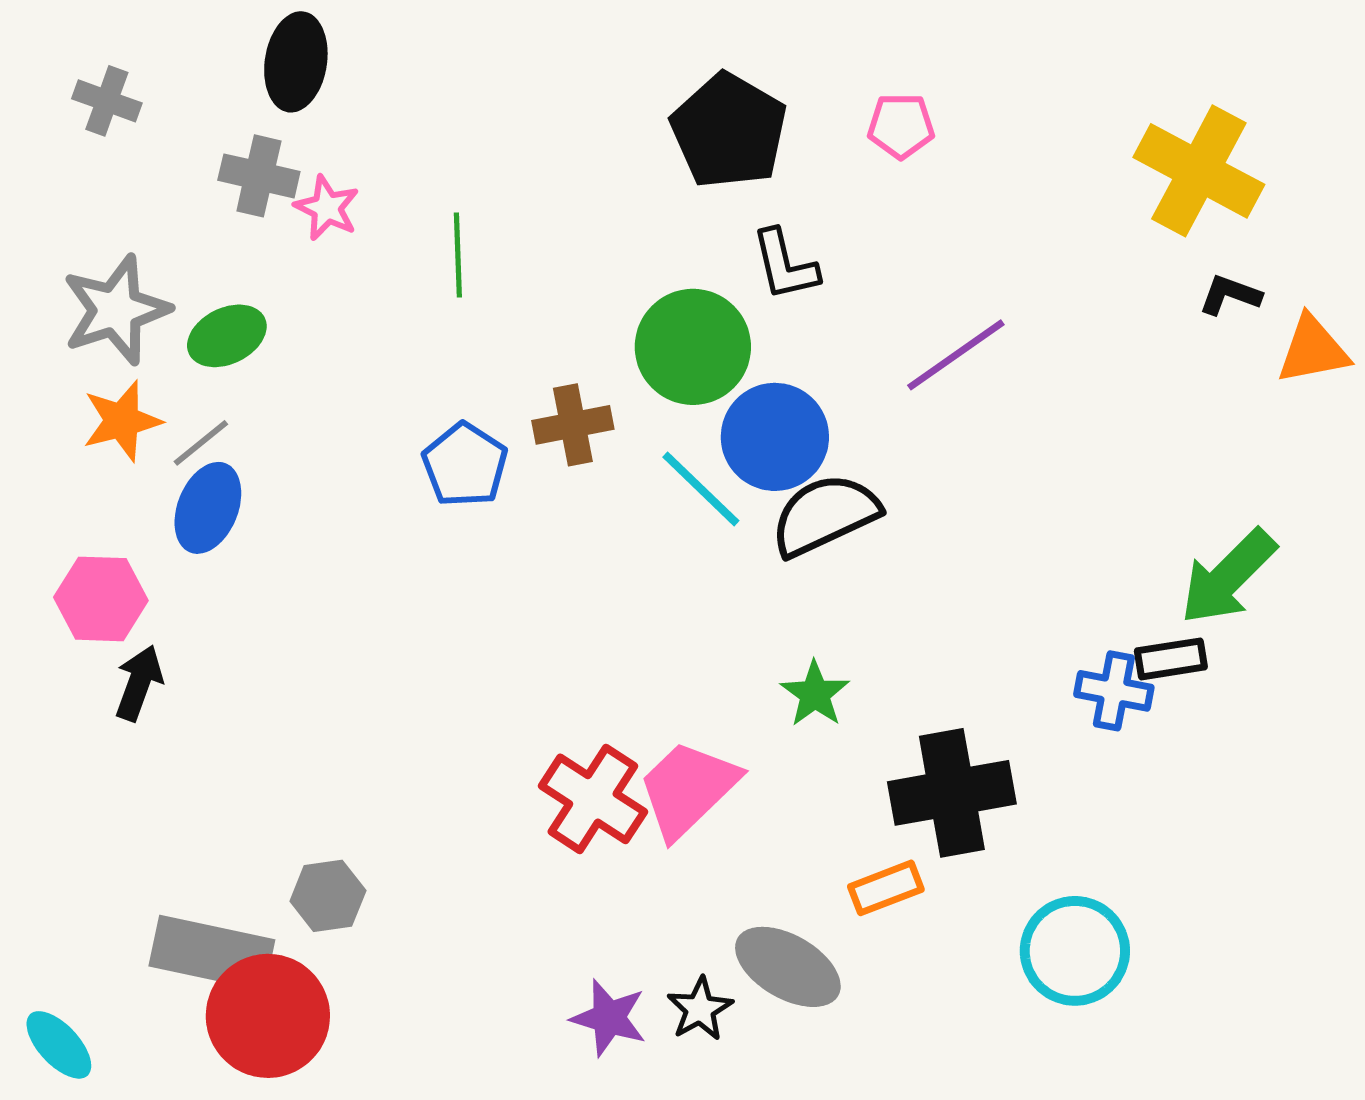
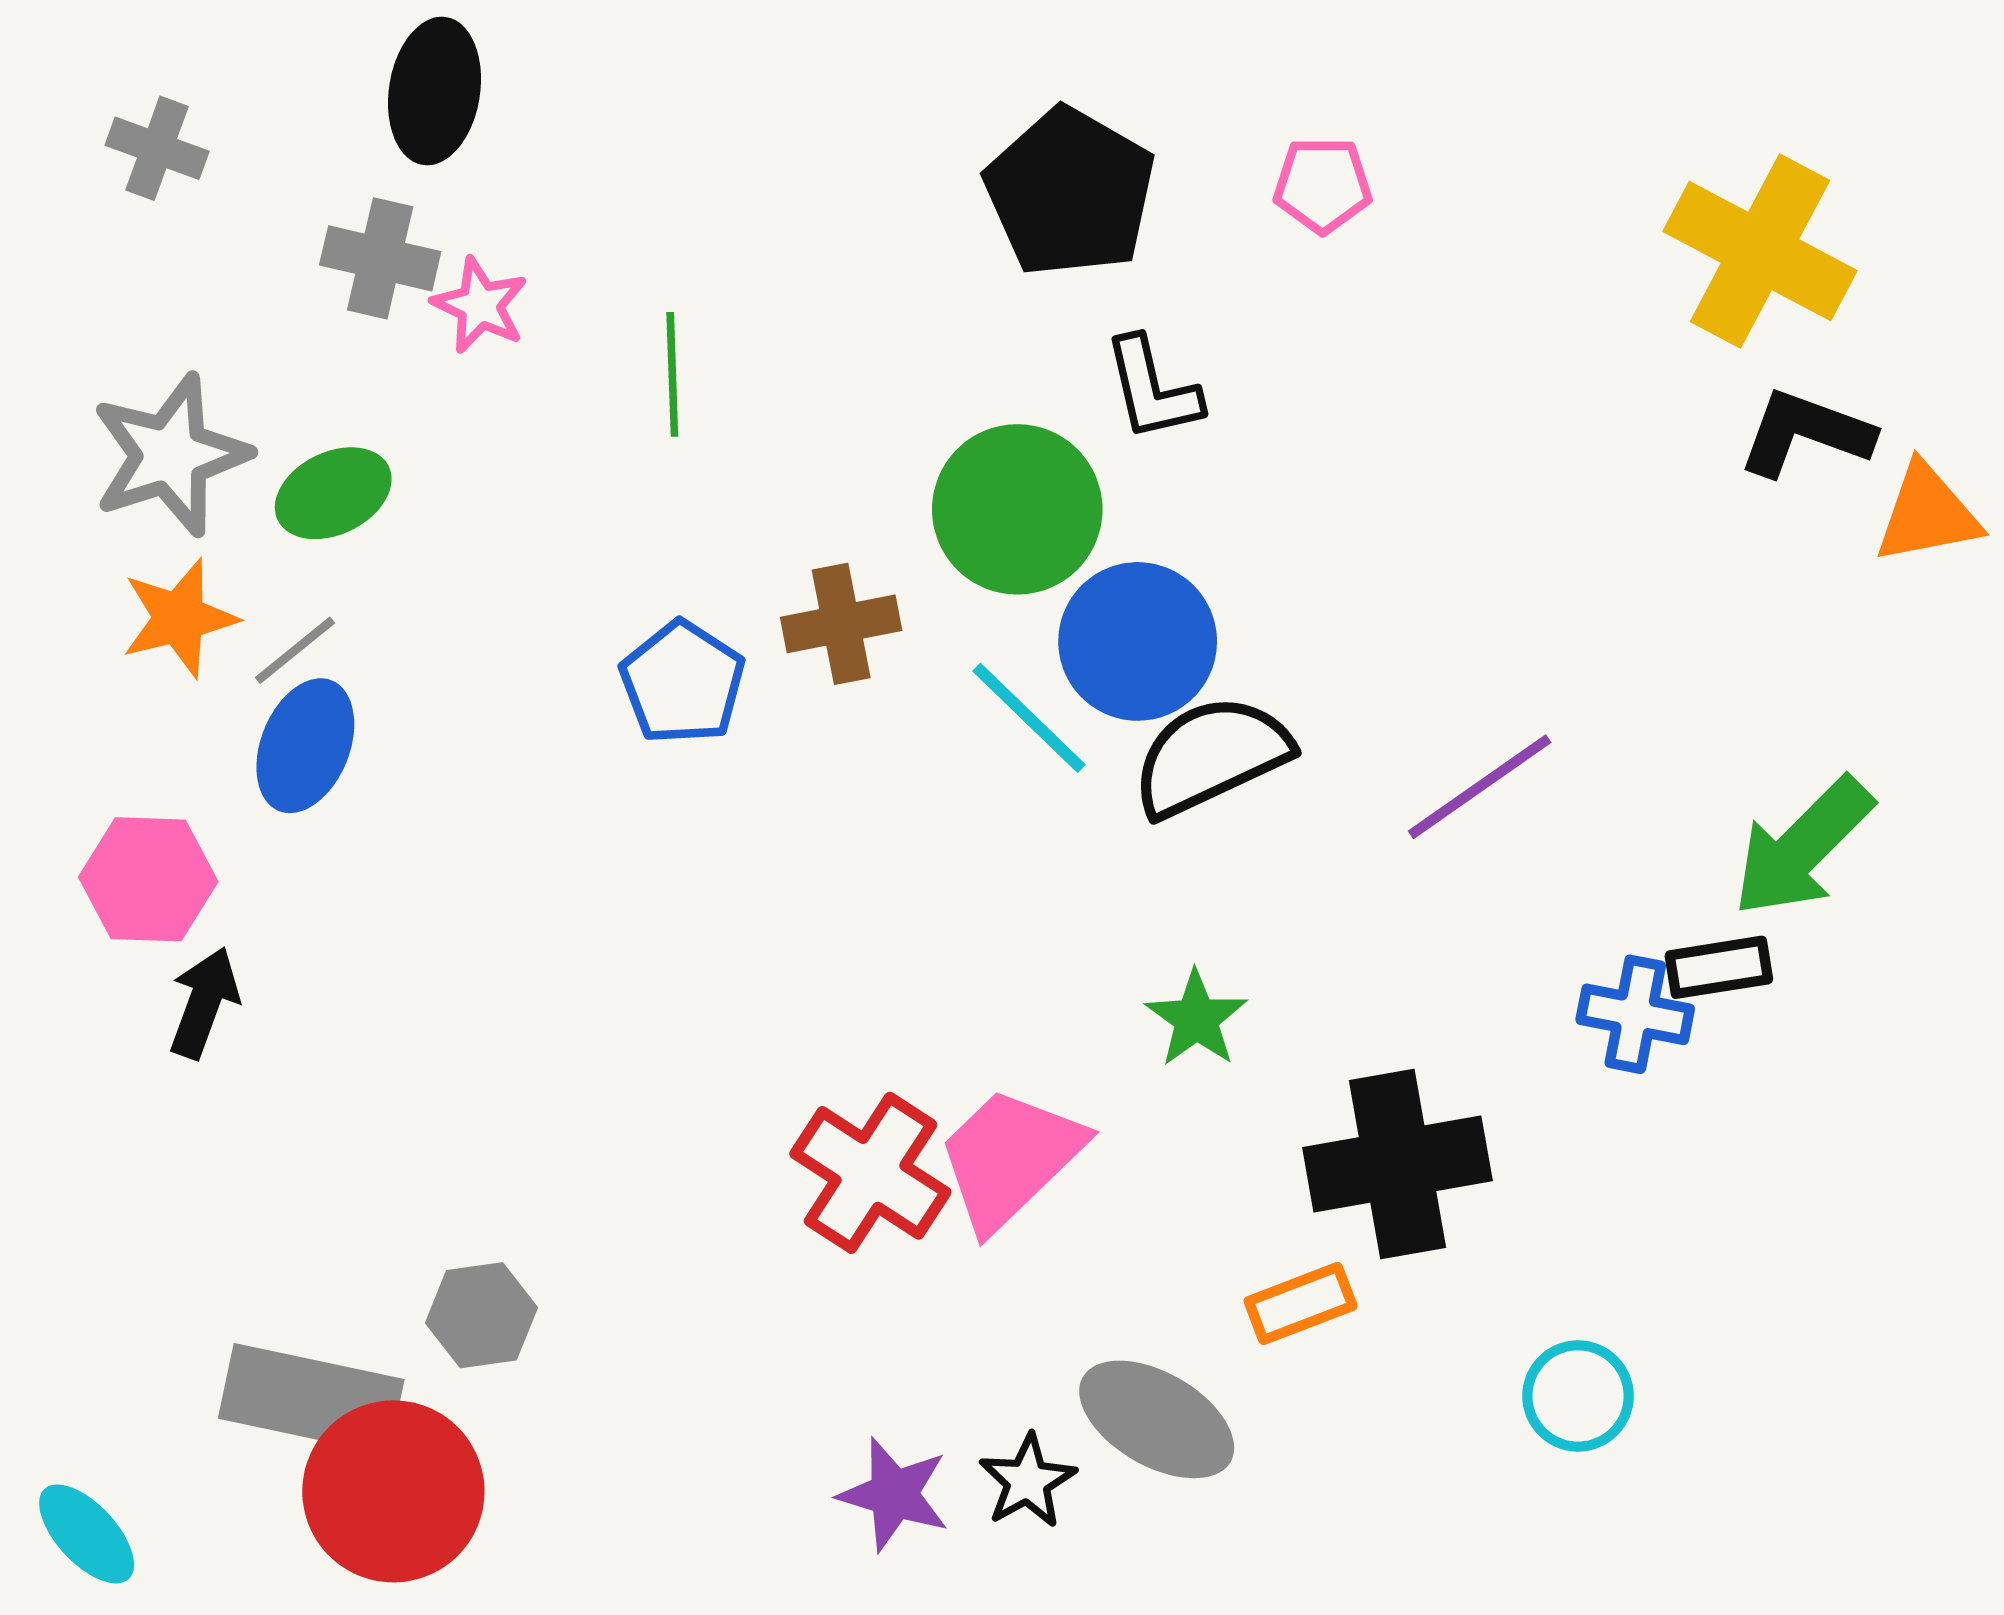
black L-shape: (1230, 295) -> (1806, 433), size x1.5
purple line: (956, 355) -> (1480, 787), moved
cyan circle: (1075, 951) -> (1578, 1396), size x0.7

